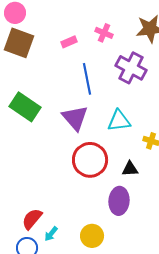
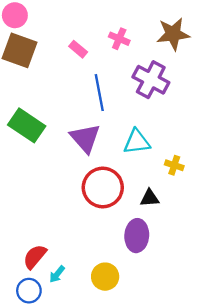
pink rectangle: (69, 42) -> (78, 49), turned 63

